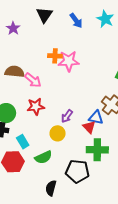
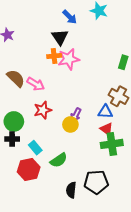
black triangle: (44, 15) -> (60, 37), moved
brown semicircle: (15, 72) -> (16, 78), turned 48
red triangle: (89, 127) -> (107, 129), moved
yellow circle: (58, 133) -> (70, 124), moved
black pentagon: (77, 171) -> (96, 182), moved

